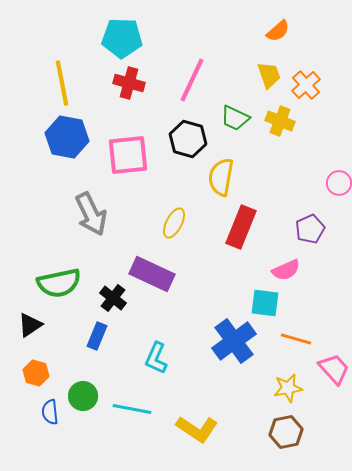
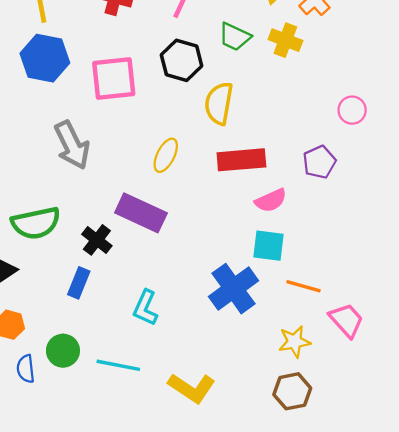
red rectangle: (241, 227) -> (241, 160), turned 63
pink semicircle: (286, 270) -> (271, 200), moved

